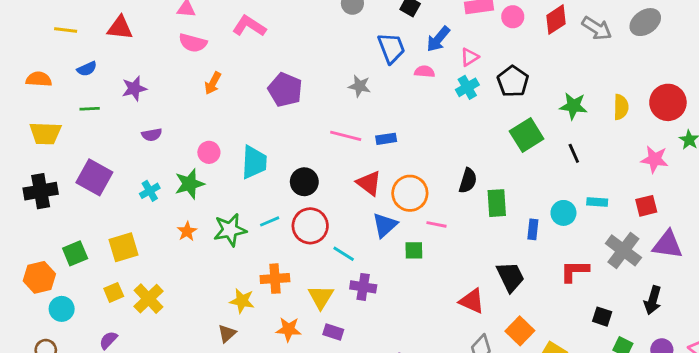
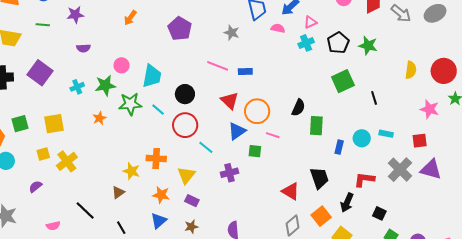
green star: (573, 106) -> (368, 46), moved
cyan line: (270, 221) -> (158, 110), moved, turned 56
green star: (230, 230) -> (130, 104), moved
purple cross: (363, 287) -> (230, 173), moved, turned -30
black arrow: (653, 300) -> (347, 203), moved

